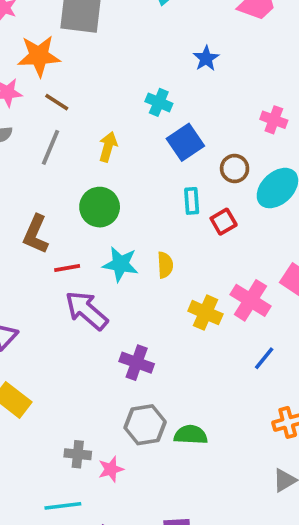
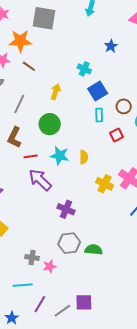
gray line: (51, 147) -> (19, 104), moved
cyan rectangle: (192, 201) -> (99, 115), moved

